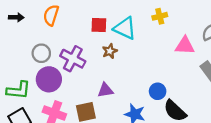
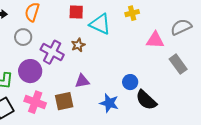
red square: (99, 25) -> (76, 12), moved
brown star: (110, 51) -> (78, 45), moved
gray circle: (41, 53) -> (23, 37), moved

